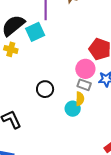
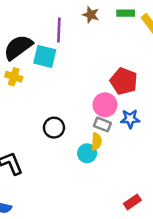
cyan square: (35, 32) -> (45, 56), turned 36

